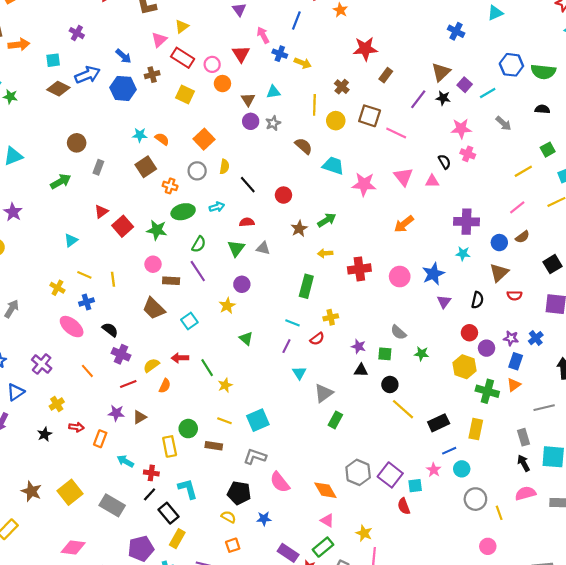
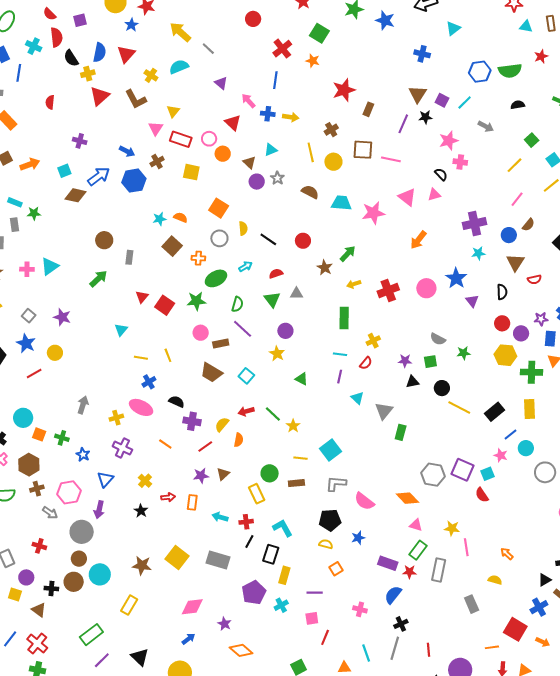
brown cross: (342, 87) -> (331, 130), turned 32
yellow cross: (57, 288) -> (116, 418), moved, turned -32
black rectangle: (169, 513) -> (271, 554), turned 72

